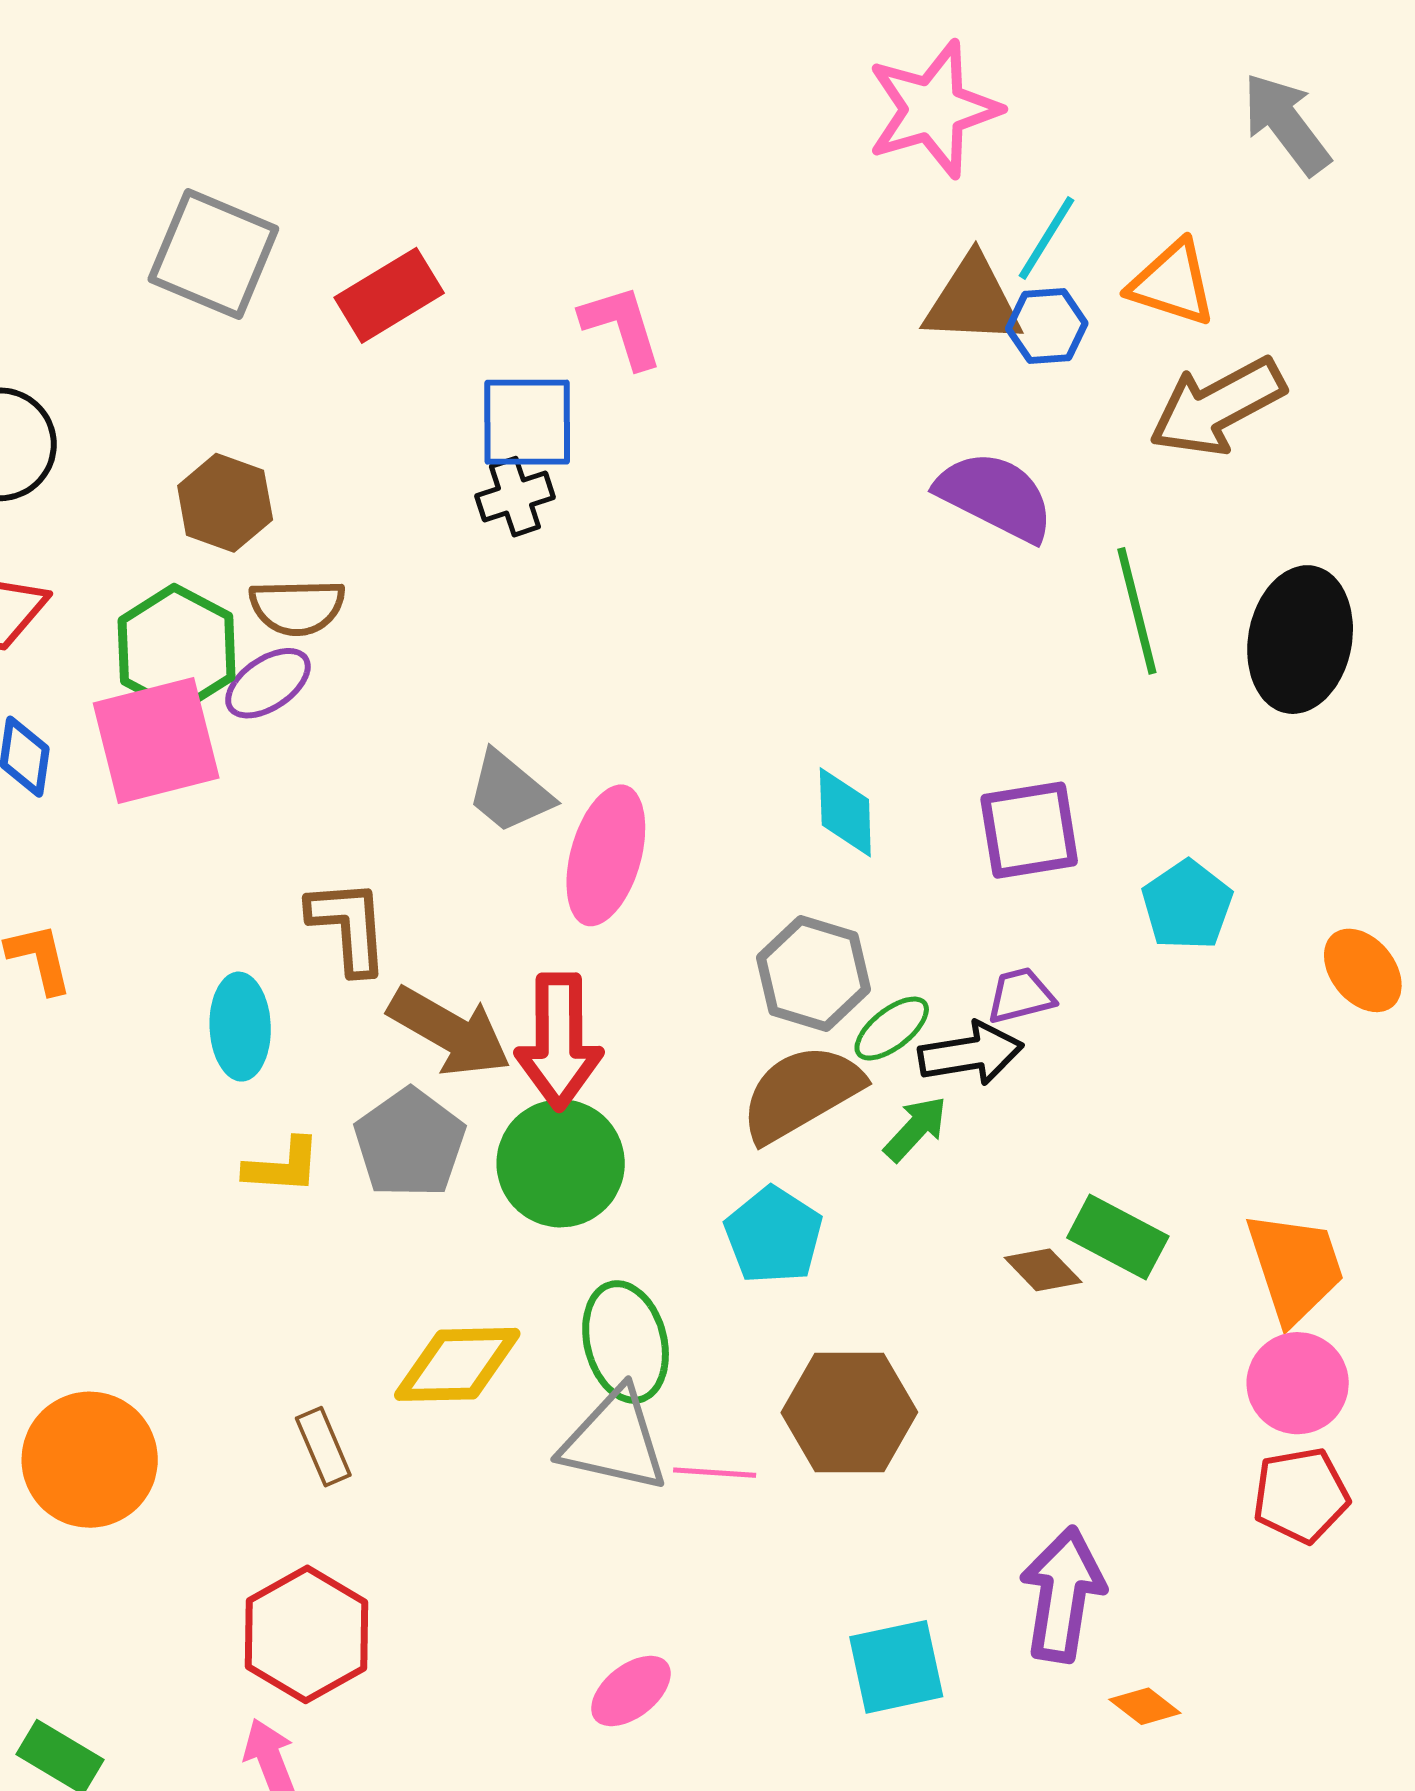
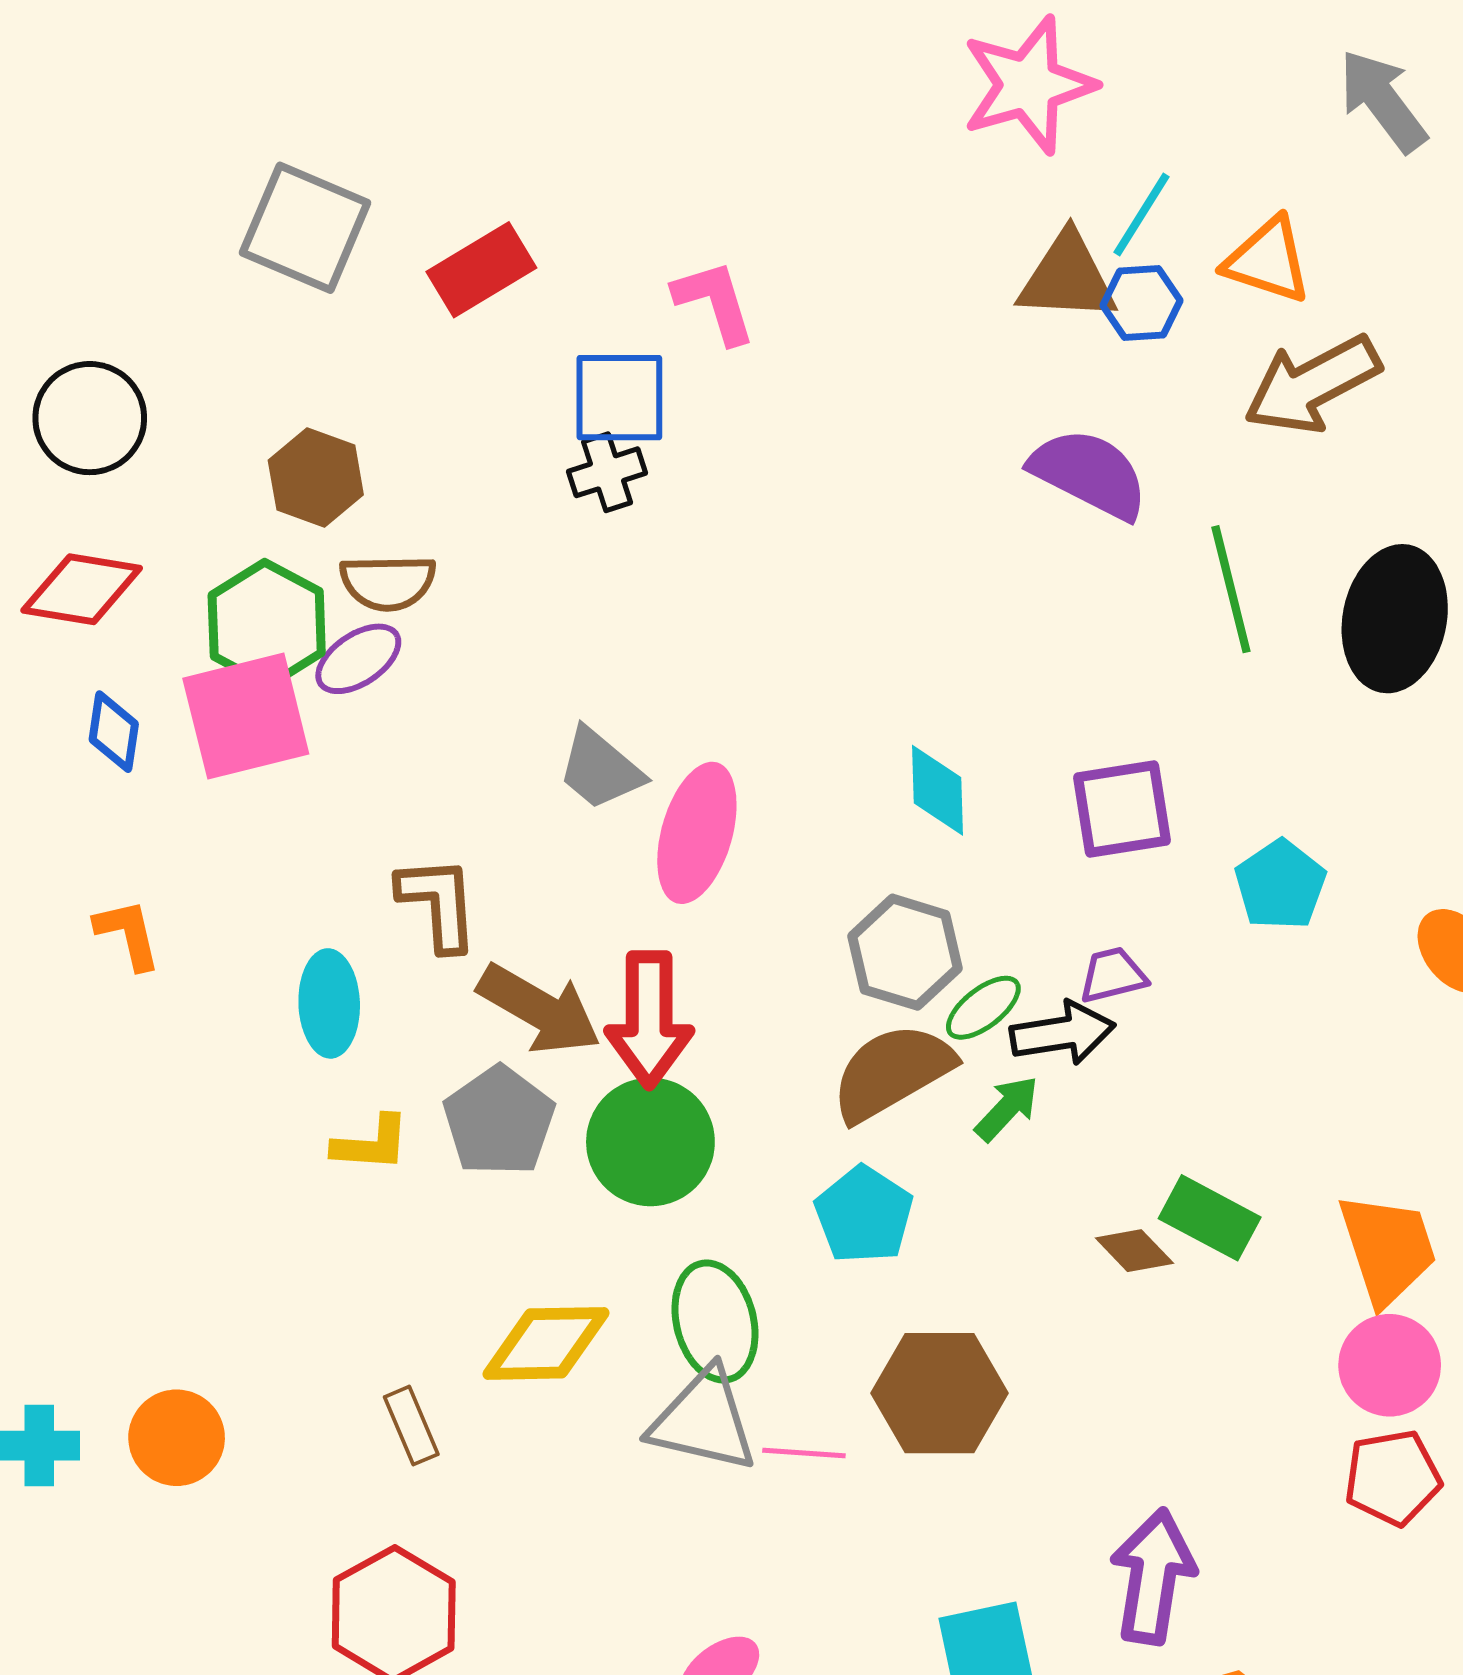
orange circle: (90, 1460) -> (177, 1438), size x0.7

